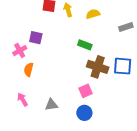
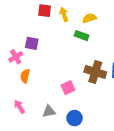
green rectangle: (85, 45) -> (82, 36), moved
pink square: (86, 91) -> (68, 88), moved
blue circle: (84, 113) -> (75, 118), moved

